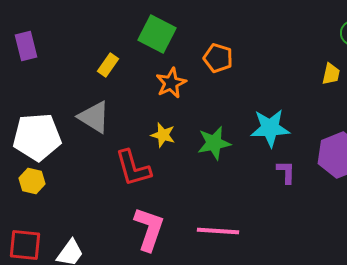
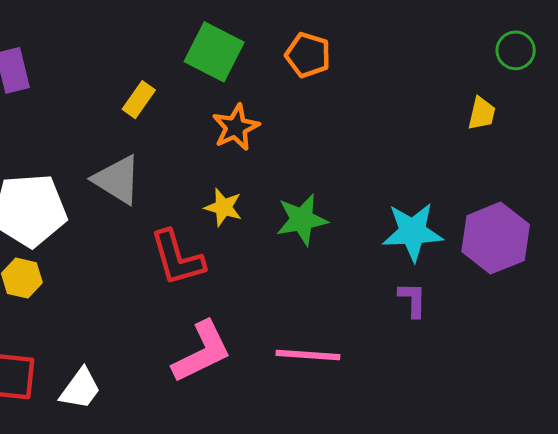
orange pentagon: (218, 58) -> (308, 55), moved
cyan star: (270, 128) -> (413, 232), moved
purple L-shape: (286, 172) -> (413, 300), moved
pink L-shape: (149, 229) -> (202, 352), turned 45

